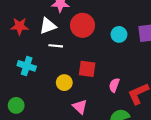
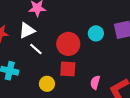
red circle: (82, 25) -> (68, 44), moved
white line: (56, 46) -> (36, 49), turned 40

